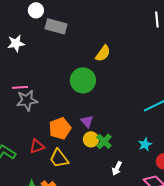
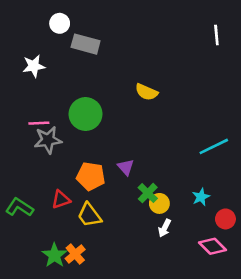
yellow semicircle: (103, 53) -> (146, 92), moved, turned 78
green circle: (83, 80) -> (86, 114), moved
orange pentagon: (60, 128) -> (91, 176), turned 30
yellow circle: (91, 139) -> (159, 203), moved

